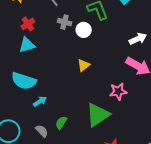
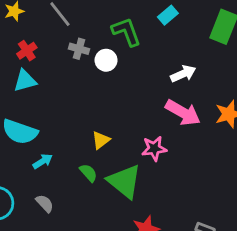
yellow triangle: (84, 65) -> (101, 140), moved
green triangle: (98, 115) -> (125, 181), turned -48
green semicircle: (61, 123) -> (88, 173), moved, turned 104

